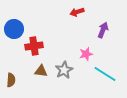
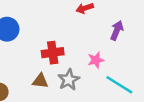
red cross: (34, 46) -> (53, 53), moved

